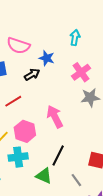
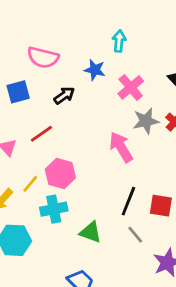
blue star: (47, 58) -> (95, 70), moved
pink arrow: (55, 117) -> (121, 147), moved
black line: (58, 156) -> (128, 201), moved

